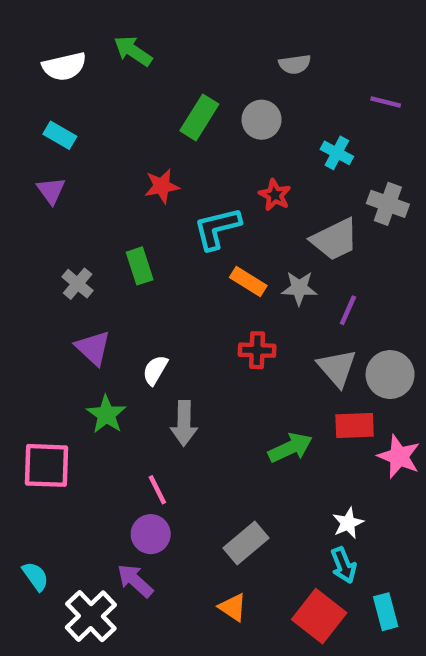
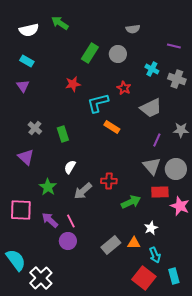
gray cross: (388, 204) -> (177, 79), moved
green rectangle: (140, 266) -> (63, 134), moved
gray star: (299, 288) -> (181, 130), moved
purple triangle: (93, 348) -> (26, 157), moved
red cross: (257, 350) -> (109, 181), moved
gray arrow: (184, 423) -> (83, 191), turned 48
white star: (348, 523) -> (151, 228), moved
cyan semicircle: (35, 576) -> (16, 260), size x1.6
purple arrow: (135, 581) -> (50, 220), moved
orange triangle: (233, 607) -> (134, 243), moved, turned -32

